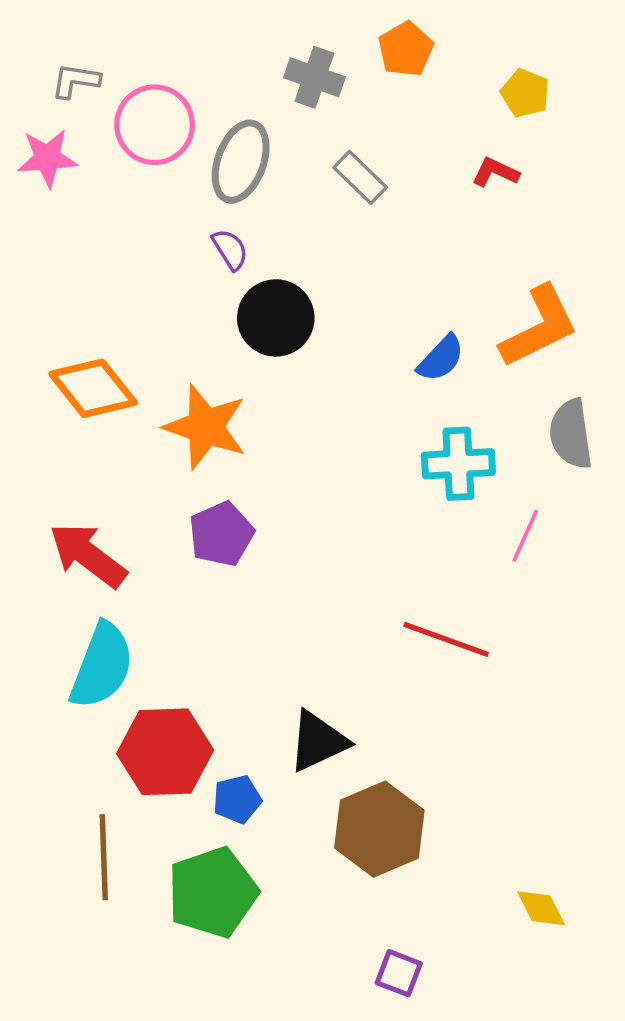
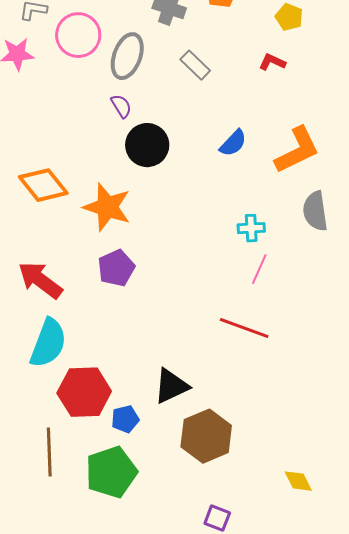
blue semicircle: (441, 358) -> (233, 143), moved
cyan cross: (458, 464) -> (251, 228), size x0.7
pink line: (525, 536) -> (259, 269), moved

